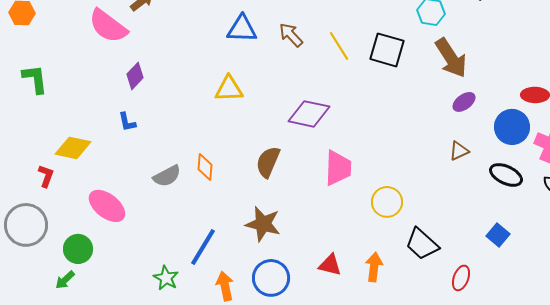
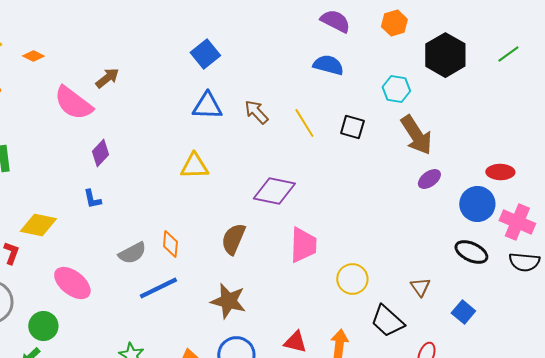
black square: (387, 50) -> (352, 127), size x0.7
brown triangle: (459, 151) -> (420, 287), moved, turned -40
blue line: (203, 247) -> (158, 288), moved, turned 33

